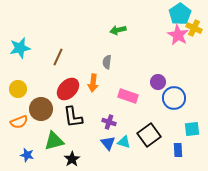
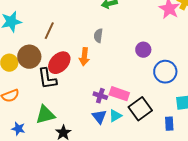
purple circle: (158, 82) -> (143, 50), moved
pink rectangle: (128, 96) -> (119, 94), moved
brown circle: (41, 109) -> (29, 57), moved
black L-shape: (73, 117) -> (47, 79), moved
cyan triangle: (124, 142) -> (115, 116), turned -48

